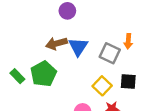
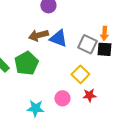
blue triangle: (78, 47) -> (58, 38), turned -42
black square: (128, 81) -> (104, 49), moved

